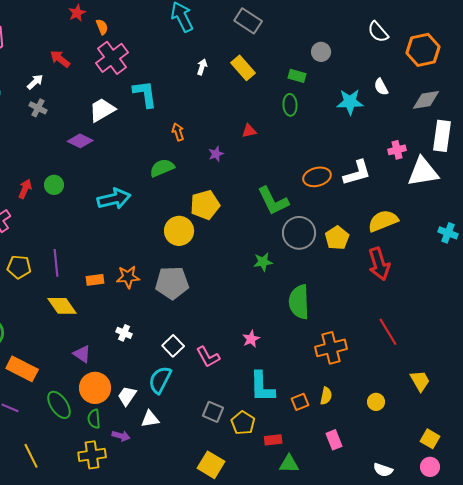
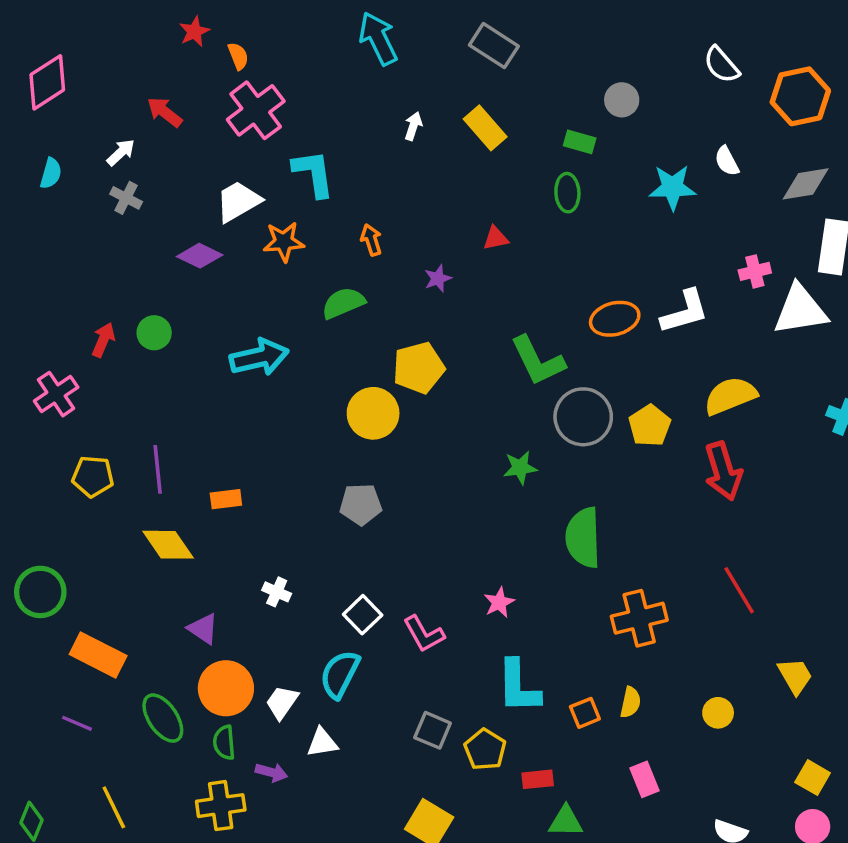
orange star: (128, 277) -> (284, 242), moved
gray pentagon: (172, 283) -> (361, 504), size x0.7

